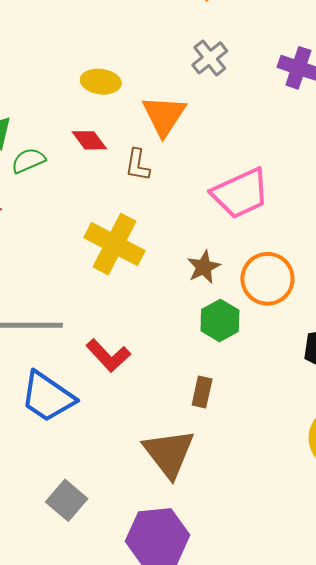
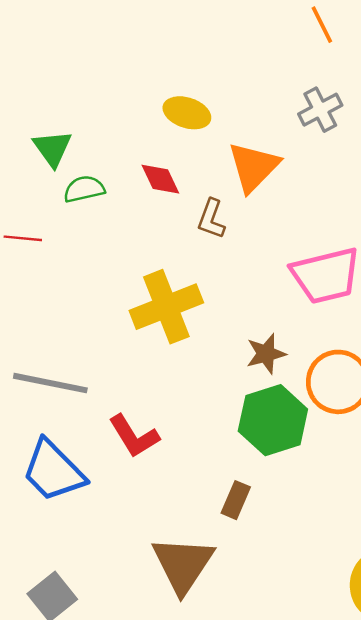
yellow cross: (114, 244) -> (166, 307), turned 30
green hexagon: (220, 321) -> (273, 420), size x1.4

